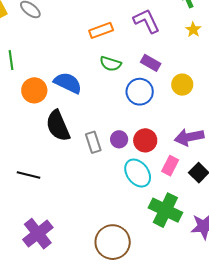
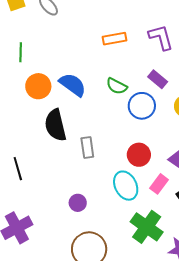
green semicircle: (111, 64) -> (117, 86), moved
purple circle: (119, 139) -> (78, 203), moved
black line: (28, 175) -> (18, 169), turned 50

